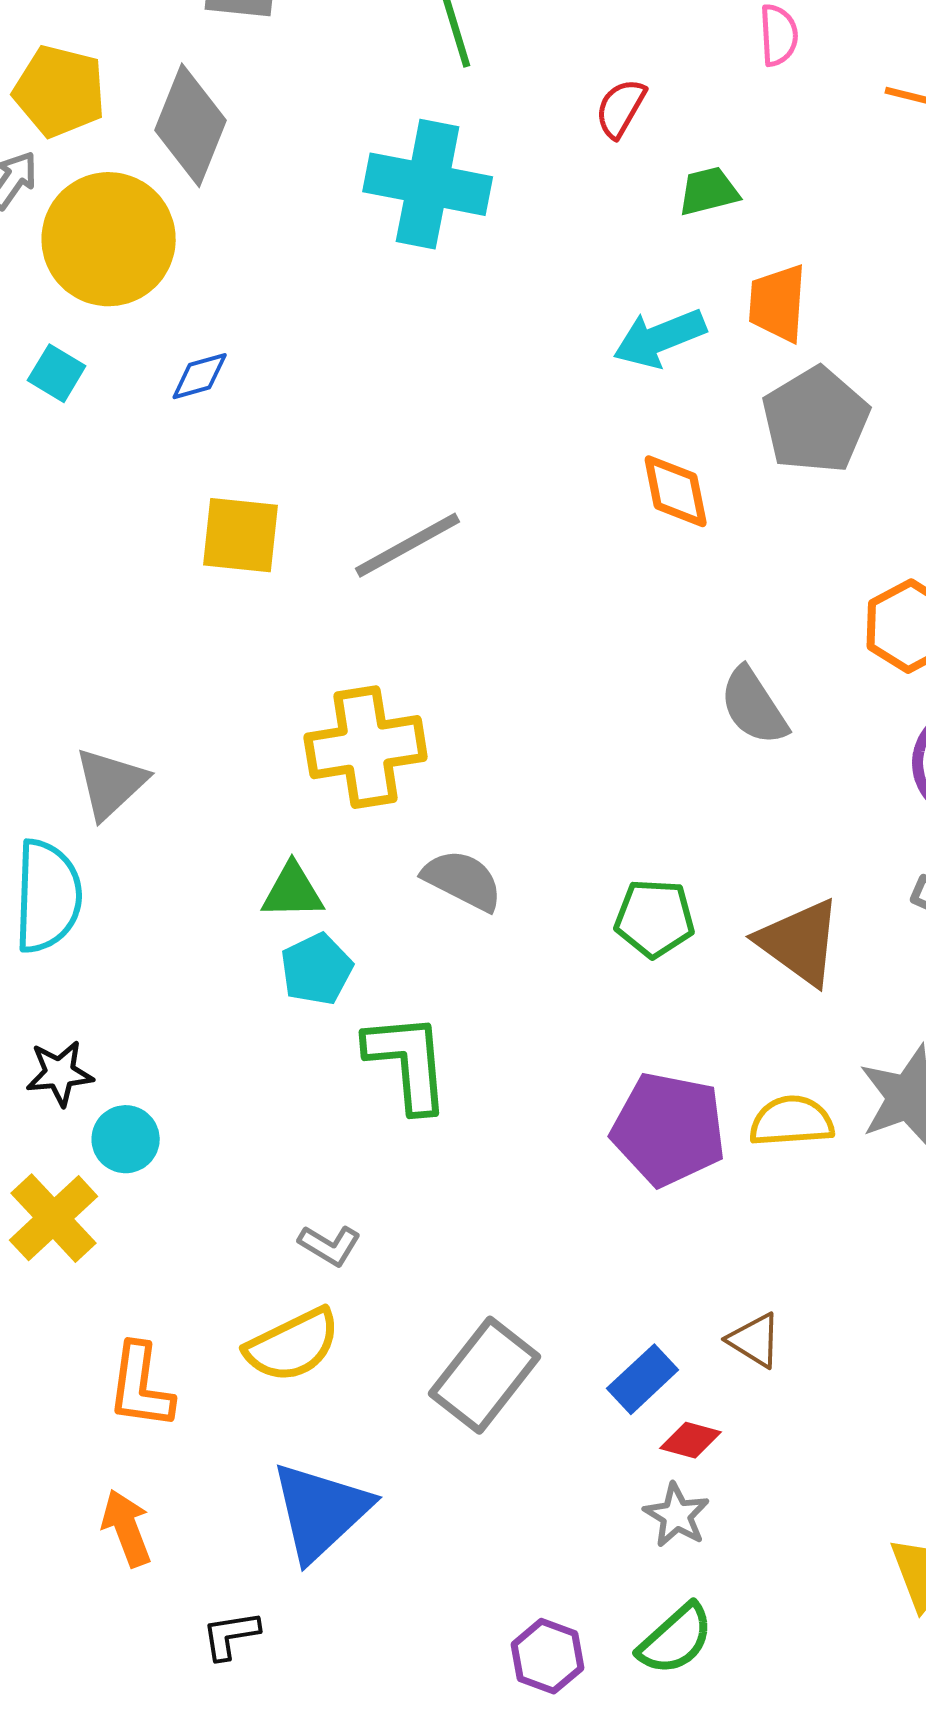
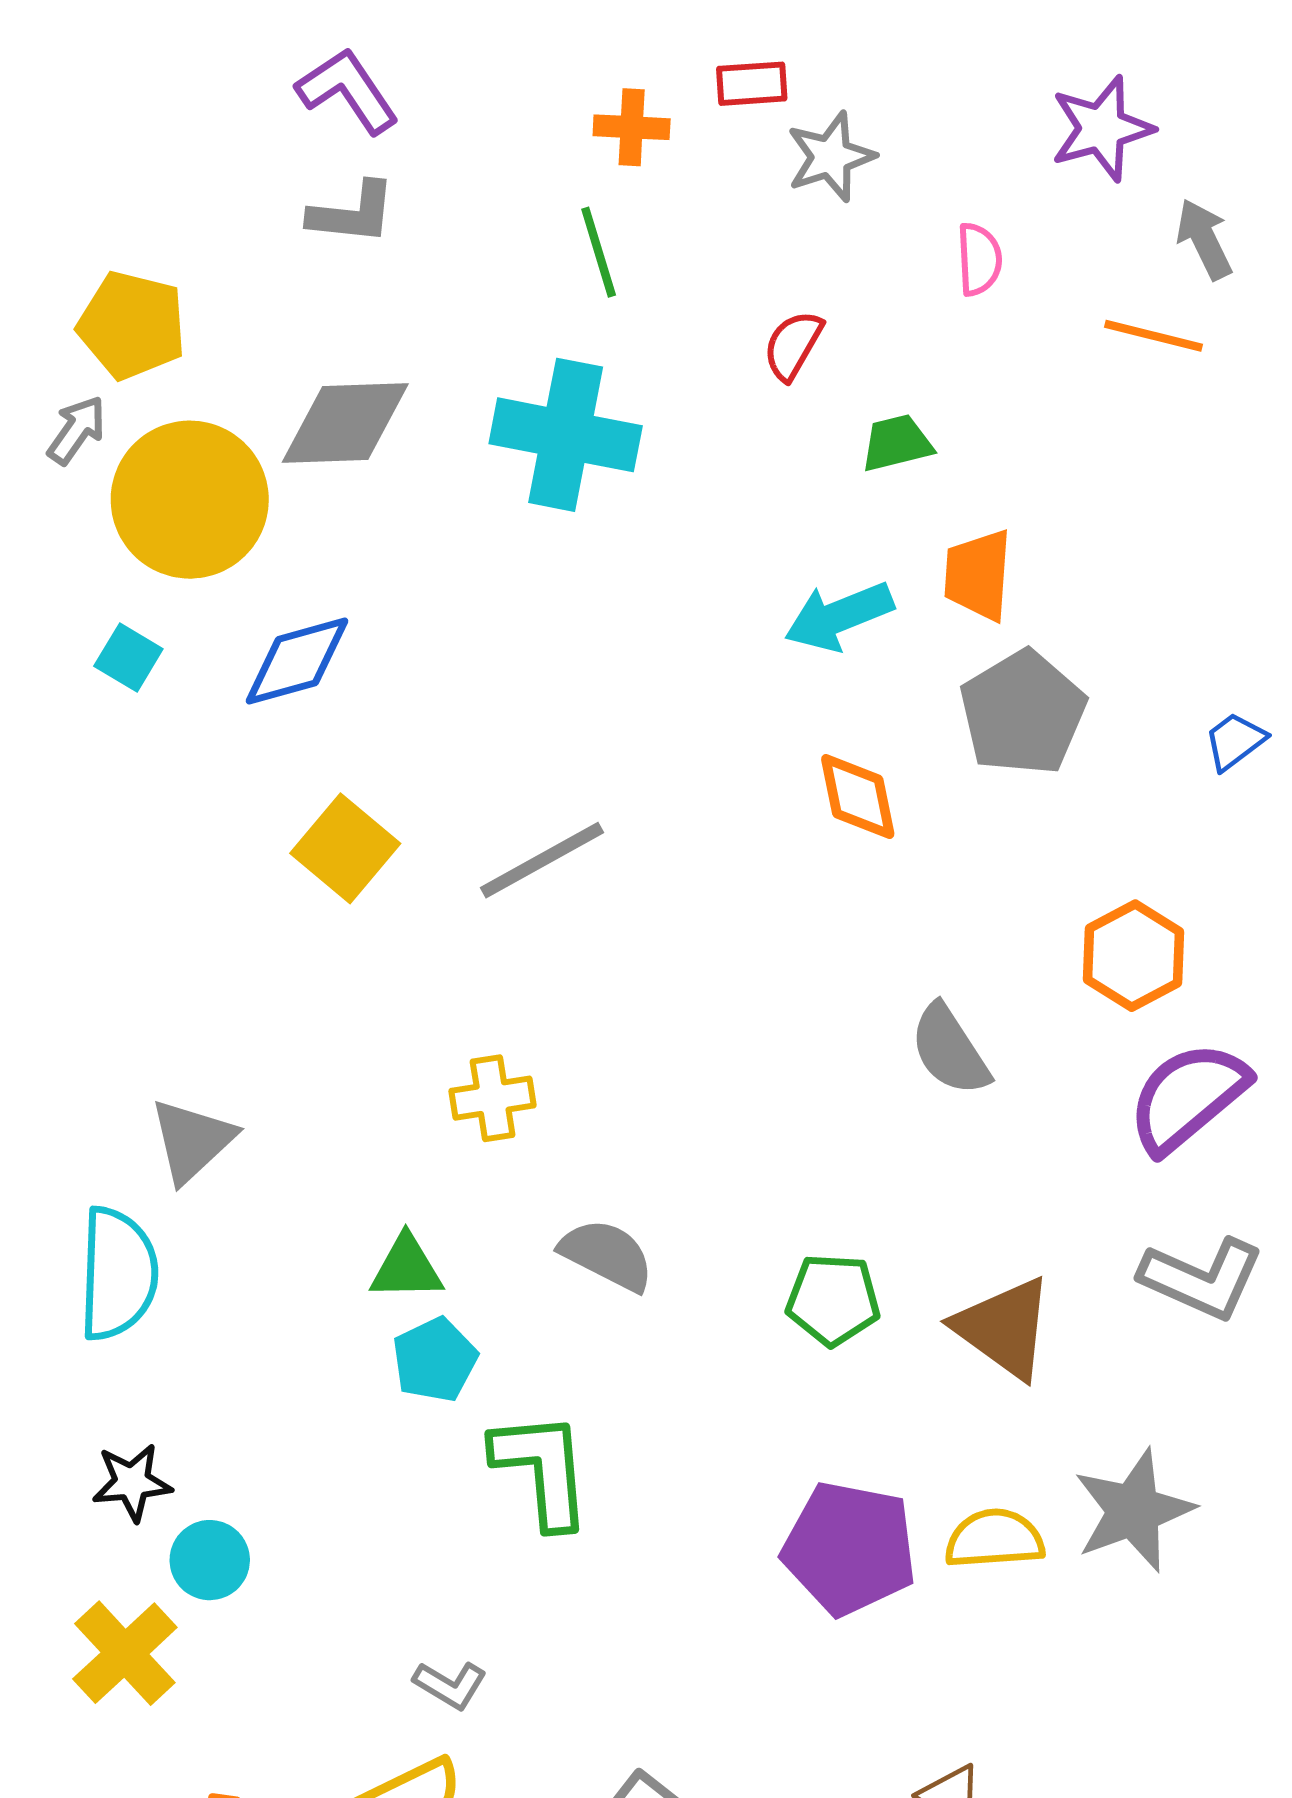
gray diamond: (191, 125) -> (345, 423), moved, turned 66
blue diamond: (200, 376) -> (297, 661), size x1.6
yellow square: (241, 535) -> (345, 848), turned 34
yellow cross: (366, 747) -> (493, 1098), size x0.6

